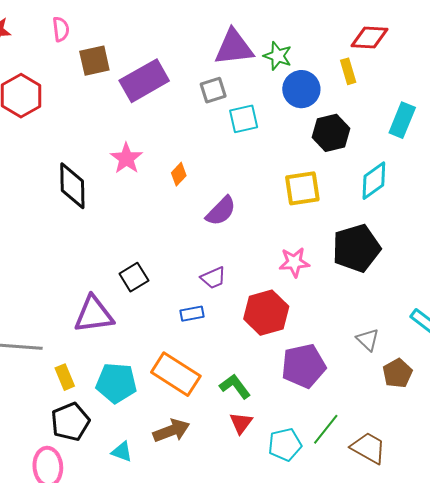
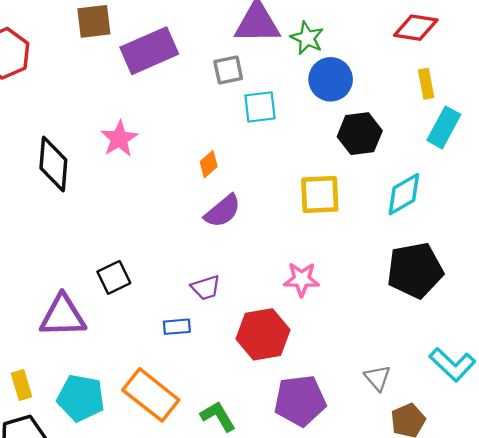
yellow rectangle: (348, 71) -> (426, 84), moved
orange diamond: (179, 174) -> (209, 164), moved
black pentagon: (356, 248) -> (415, 270), moved

